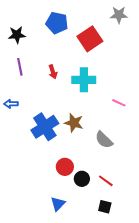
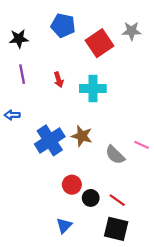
gray star: (119, 15) -> (132, 31), moved
pink line: (119, 103) -> (142, 145), moved
black square: (105, 207) -> (116, 229), size x1.6

